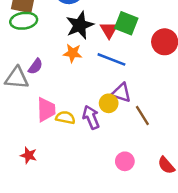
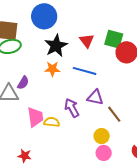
green square: (126, 23) -> (114, 39), moved
red triangle: (109, 30) -> (87, 41), moved
yellow circle: (109, 103) -> (102, 136), moved
purple arrow: (91, 117) -> (72, 108), moved

